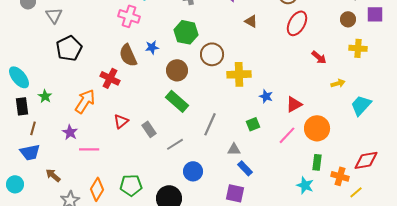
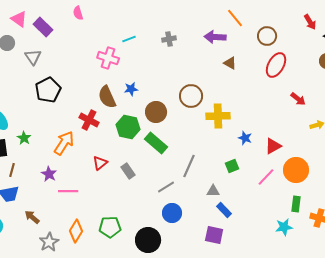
green hexagon: (186, 32) -> (128, 127), moved
gray line: (175, 144) -> (166, 187), moved
cyan star: (305, 185) -> (284, 227), turned -30

